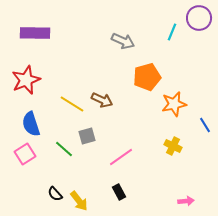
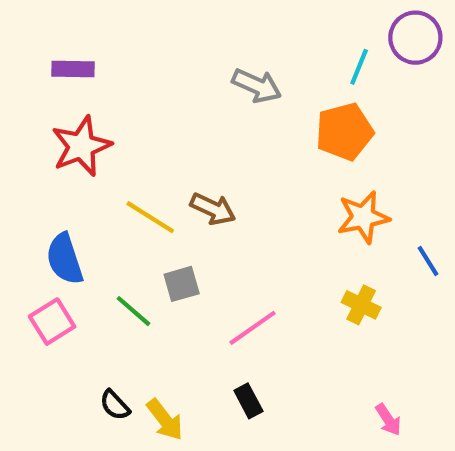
purple rectangle: (35, 33) -> (73, 69), size x0.7
orange pentagon: (147, 77) -> (344, 132), moved
red star: (26, 80) -> (81, 146), moved
pink arrow: (186, 201) -> (388, 420), turned 63

